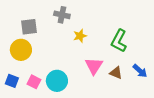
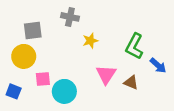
blue arrow: (140, 71) -> (158, 65), moved
pink square: (34, 82) -> (43, 79), moved, turned -32

